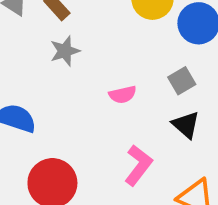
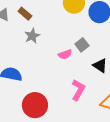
gray square: (182, 81) -> (82, 45), moved

